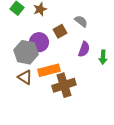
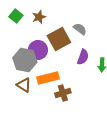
brown square: (60, 31) -> (59, 39), size x1.6
brown cross: (64, 85) -> (63, 93), size x0.7

